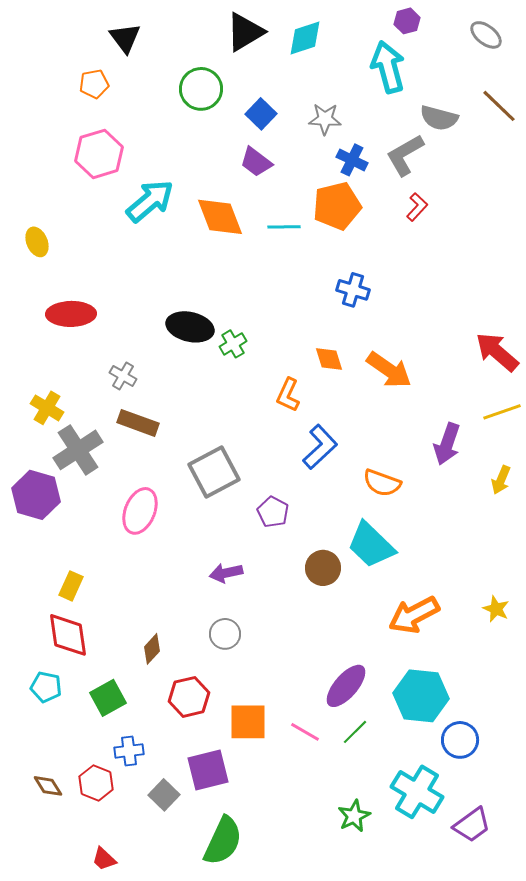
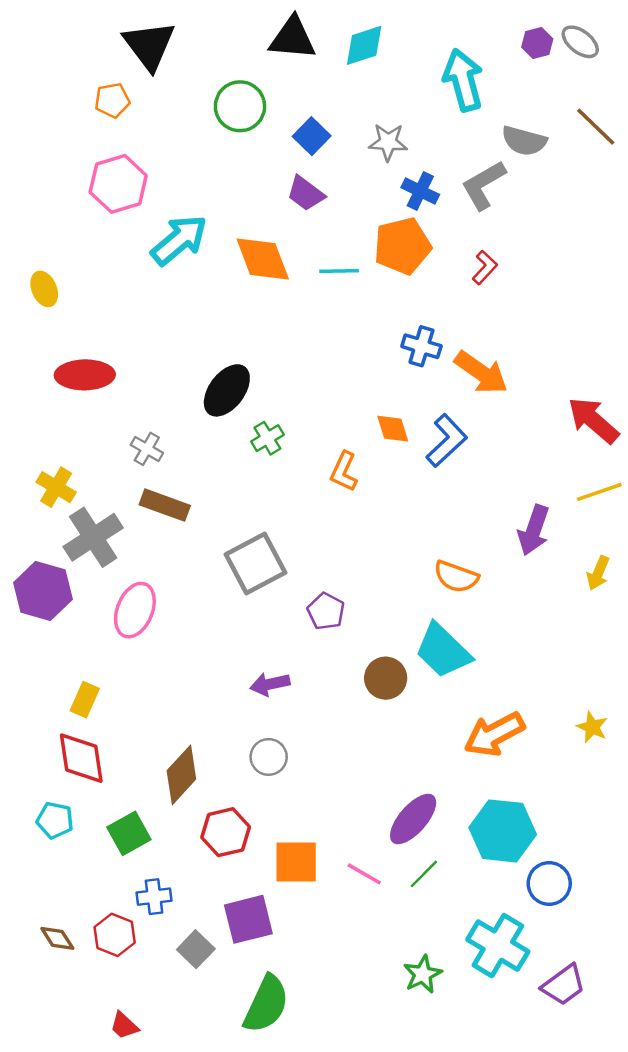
purple hexagon: (407, 21) -> (537, 43), moved
black triangle: (245, 32) -> (293, 38), turned 36
black triangle: (125, 38) -> (149, 45), size x1.4
red L-shape: (417, 207) -> (485, 267), moved
black ellipse: (190, 327) -> (227, 390), turned -66
green cross: (233, 344) -> (267, 438), moved
orange arrow: (389, 370) -> (481, 373), moved
blue L-shape: (320, 447) -> (447, 441), moved
pink ellipse: (140, 511) -> (135, 610), moved
brown diamond: (152, 649) -> (181, 775), size x1.6

